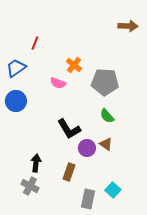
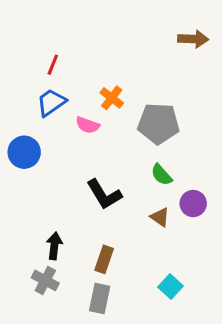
blue trapezoid: (16, 68) -> (51, 102), moved
purple circle: (87, 148) -> (193, 204), moved
gray rectangle: (88, 199) -> (100, 299), moved

